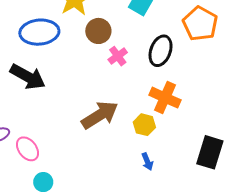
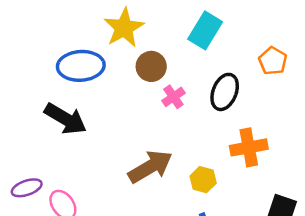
orange pentagon: (200, 24) -> (273, 61), size x0.7
orange cross: (165, 98) -> (249, 147), moved, turned -36

